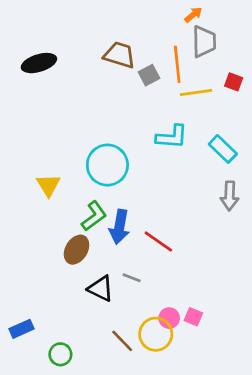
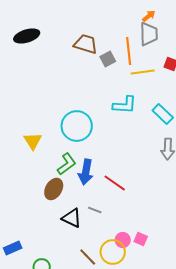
orange arrow: (193, 15) -> (149, 16), moved
black ellipse: (39, 63) -> (27, 36), moved

